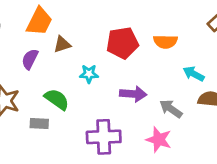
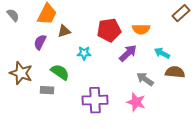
purple arrow: (133, 94) -> (128, 53), moved, turned -48

